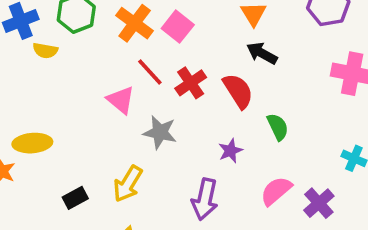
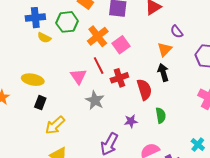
black arrow: (262, 53) -> (163, 72), turned 30
yellow ellipse: (32, 143) -> (33, 80), moved
yellow arrow: (128, 184) -> (55, 125), moved
black rectangle: (75, 198) -> (40, 103), moved, turned -56

